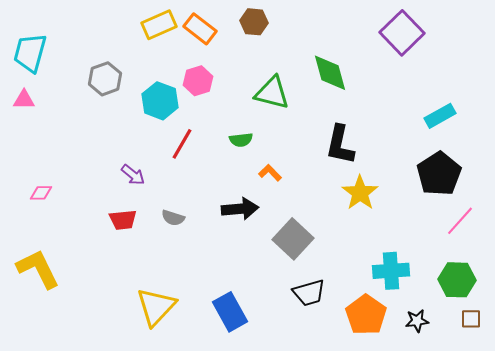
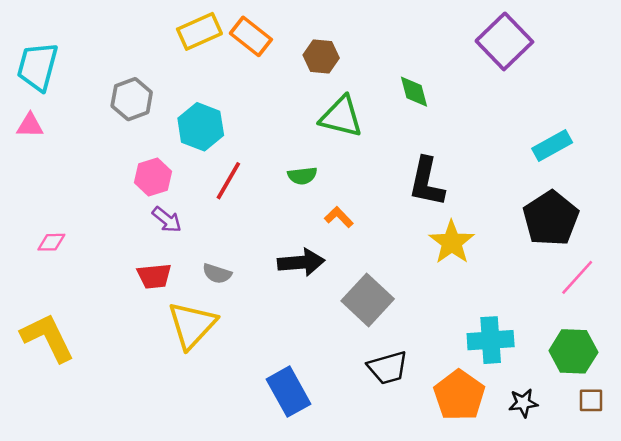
brown hexagon: (254, 22) -> (321, 56), moved
green diamond: (330, 73) -> (414, 92), size x0.7
pink hexagon: (198, 81) -> (153, 177), moved
yellow triangle: (156, 307) -> (192, 325), moved

